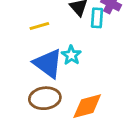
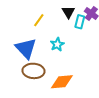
yellow line: (39, 26) -> (39, 20), turned -48
blue triangle: (48, 64) -> (26, 48), moved

